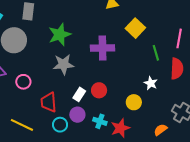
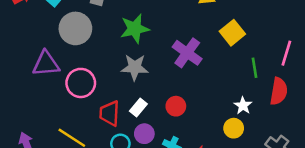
purple cross: (103, 48) -> (187, 53), turned 30
pink circle: (23, 82) -> (81, 83), size x1.5
white rectangle: (79, 94) -> (138, 108), moved
yellow circle: (134, 102) -> (234, 128), moved

